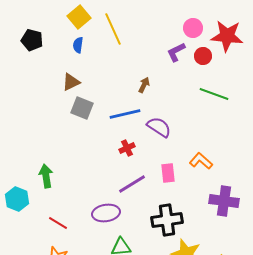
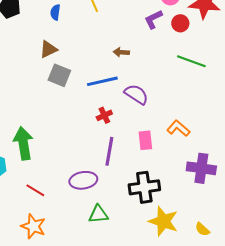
brown arrow: (144, 85) -> (121, 52), turned -112
green arrow: (46, 176) -> (23, 143), size x1.4
purple line: (132, 184) -> (109, 151), turned -48

